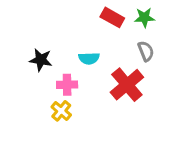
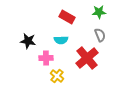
red rectangle: (112, 17) -> (67, 17), moved
yellow cross: (61, 111) -> (57, 76), moved

